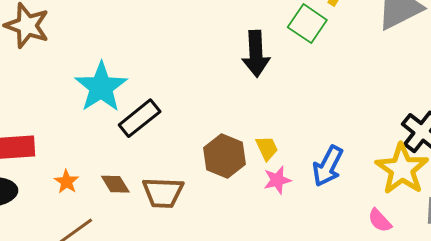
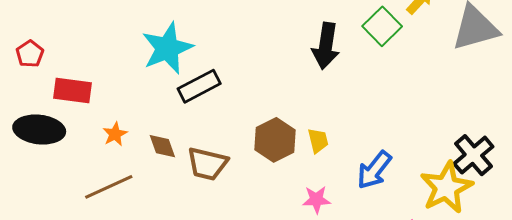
pink star: (277, 180) -> (316, 200), moved

